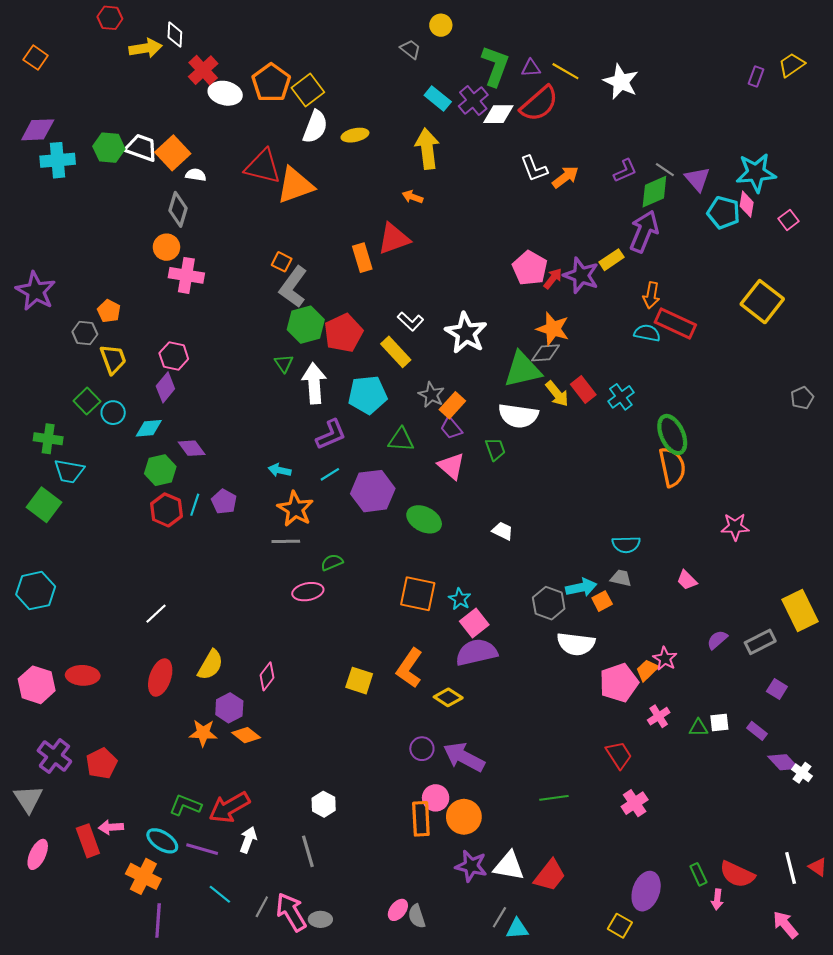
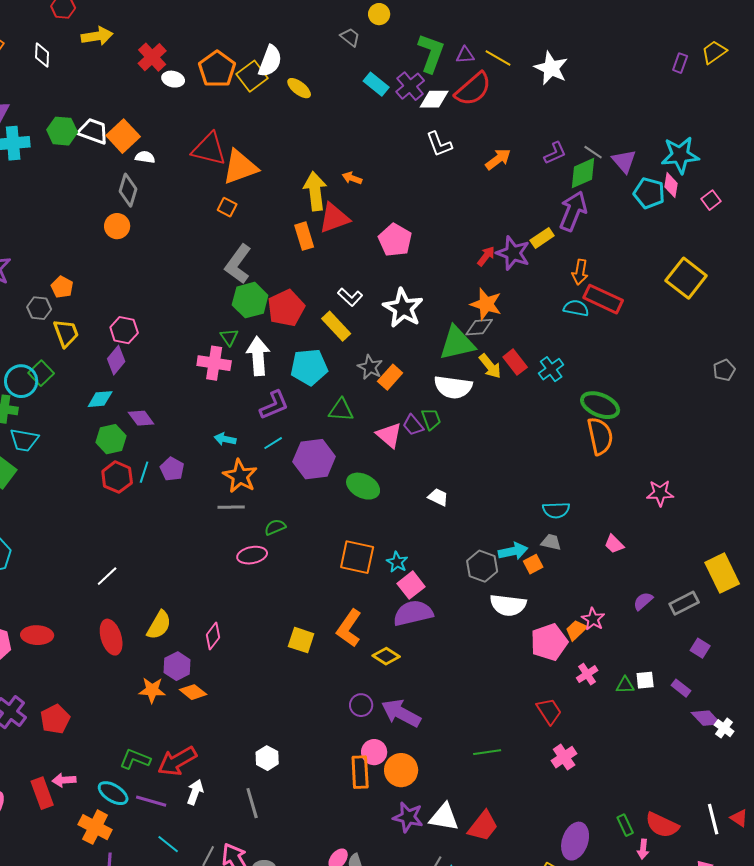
white diamond: (175, 35) -> (42, 55), moved
white ellipse: (225, 93) -> (173, 79), size x0.7
white semicircle: (315, 127) -> (270, 61), moved
yellow ellipse: (355, 135) -> (299, 88), moved, turned 50
yellow arrow: (427, 149) -> (315, 191), moved
white L-shape: (534, 169) -> (439, 144), moved
orange square: (282, 262) -> (227, 207), moved
pink pentagon: (530, 268) -> (395, 240), moved
pink cross: (186, 275) -> (214, 363), moved
cyan circle: (113, 413) -> (21, 381), moved, size x1.4
purple trapezoid: (451, 428) -> (413, 425), moved
green ellipse: (672, 435) -> (600, 405), turned -42
red ellipse: (160, 677) -> (111, 637), turned -36

